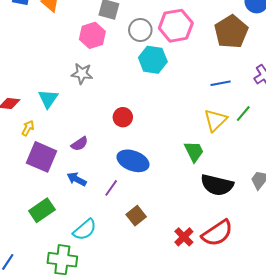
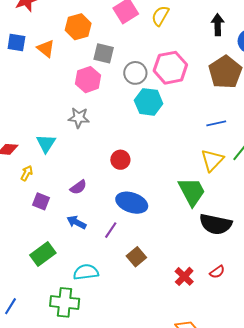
green trapezoid: (194, 151) -> (192, 192), size x1.4
purple square: (41, 157) -> (41, 201), size x0.6
cyan semicircle: (85, 230) -> (86, 272), turned -145
red semicircle: (217, 233) -> (217, 272), size x0.5

